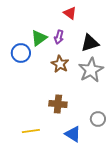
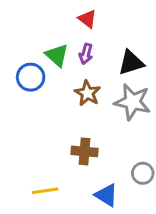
red triangle: (70, 13) -> (87, 19), moved
green triangle: (39, 38) -> (57, 55), turned -42
gray star: (91, 70) -> (133, 102), turned -30

